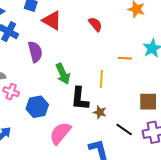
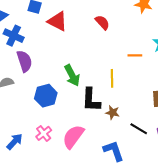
purple semicircle: (35, 52) -> (24, 61), moved
pink cross: (11, 92) -> (44, 133), moved, turned 35
blue hexagon: (37, 107) -> (46, 96), moved

